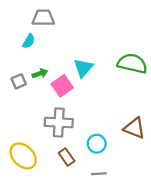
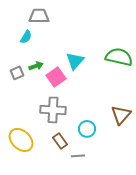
brown triangle: (135, 128) -> (121, 115), turned 50
gray line: (99, 174) -> (78, 156), moved

